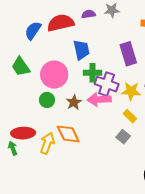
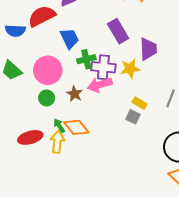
blue semicircle: (33, 31) -> (15, 31), turned -108
yellow rectangle: (130, 116) -> (139, 103), moved
green arrow: (13, 148) -> (59, 126), moved

